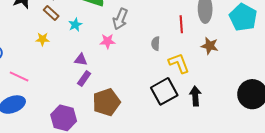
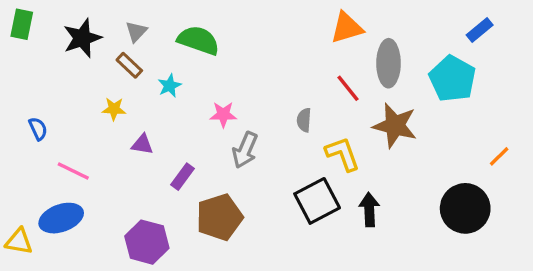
gray arrow: (120, 19) -> (245, 150), moved
red line: (181, 24) -> (348, 88), turned -36
brown star: (210, 46) -> (395, 126), size x1.5
purple triangle: (81, 60) -> (142, 144), moved

